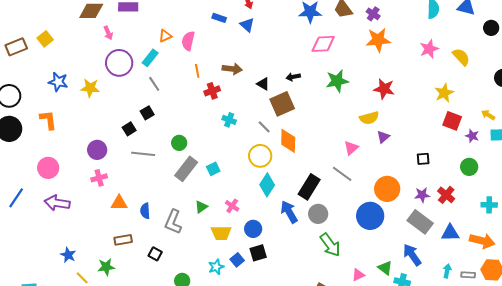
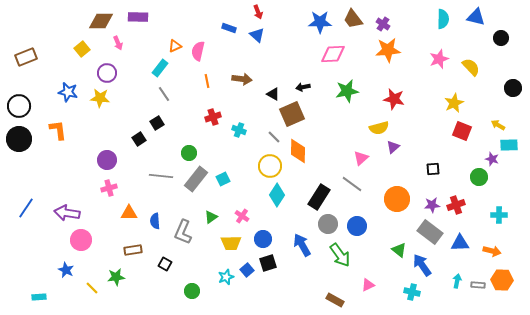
yellow square: (45, 39) -> (82, 49), moved
purple circle: (119, 63) -> (107, 73), moved, size x0.7
red cross: (212, 91) -> (213, 117), moved
purple star: (472, 136) -> (492, 159), moved
gray line: (143, 154) -> (161, 176), moved
pink circle: (48, 168) -> (81, 240), moved
red cross: (446, 195) -> (456, 205), turned 30
blue arrow: (289, 212) -> (302, 245), moved
blue circle: (370, 216) -> (357, 226), moved, size x0.7
orange arrow: (482, 241) -> (492, 251), size x0.7
blue star: (68, 255) -> (66, 270), moved
green triangle: (385, 268) -> (399, 250), moved

